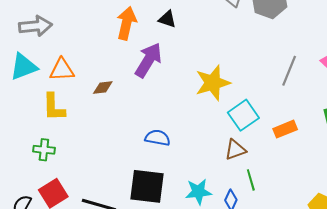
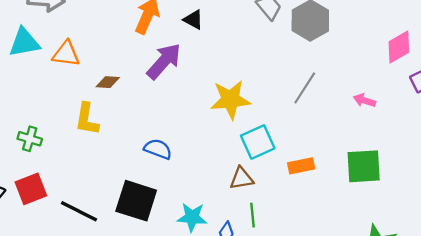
gray line: (289, 71) -> (305, 88), moved
yellow L-shape: (54, 107) -> (87, 119), moved

